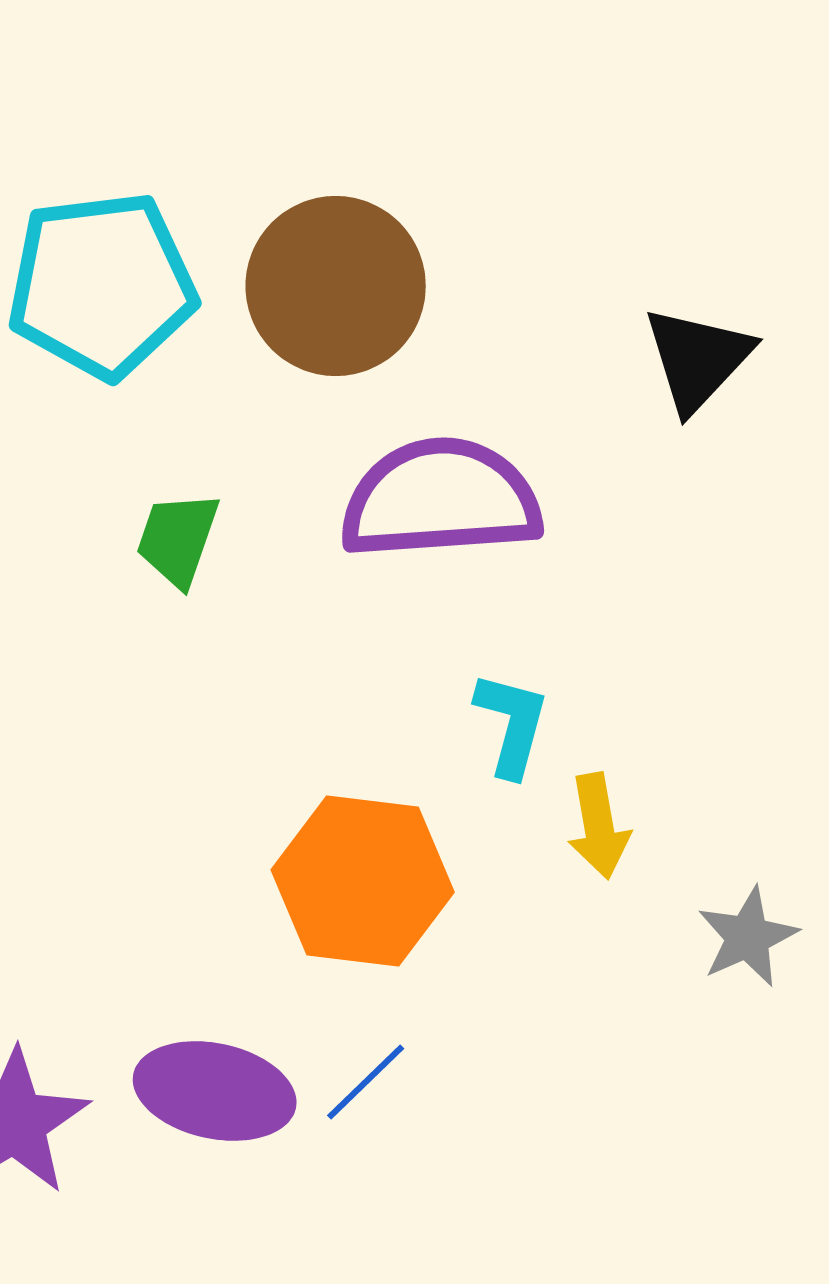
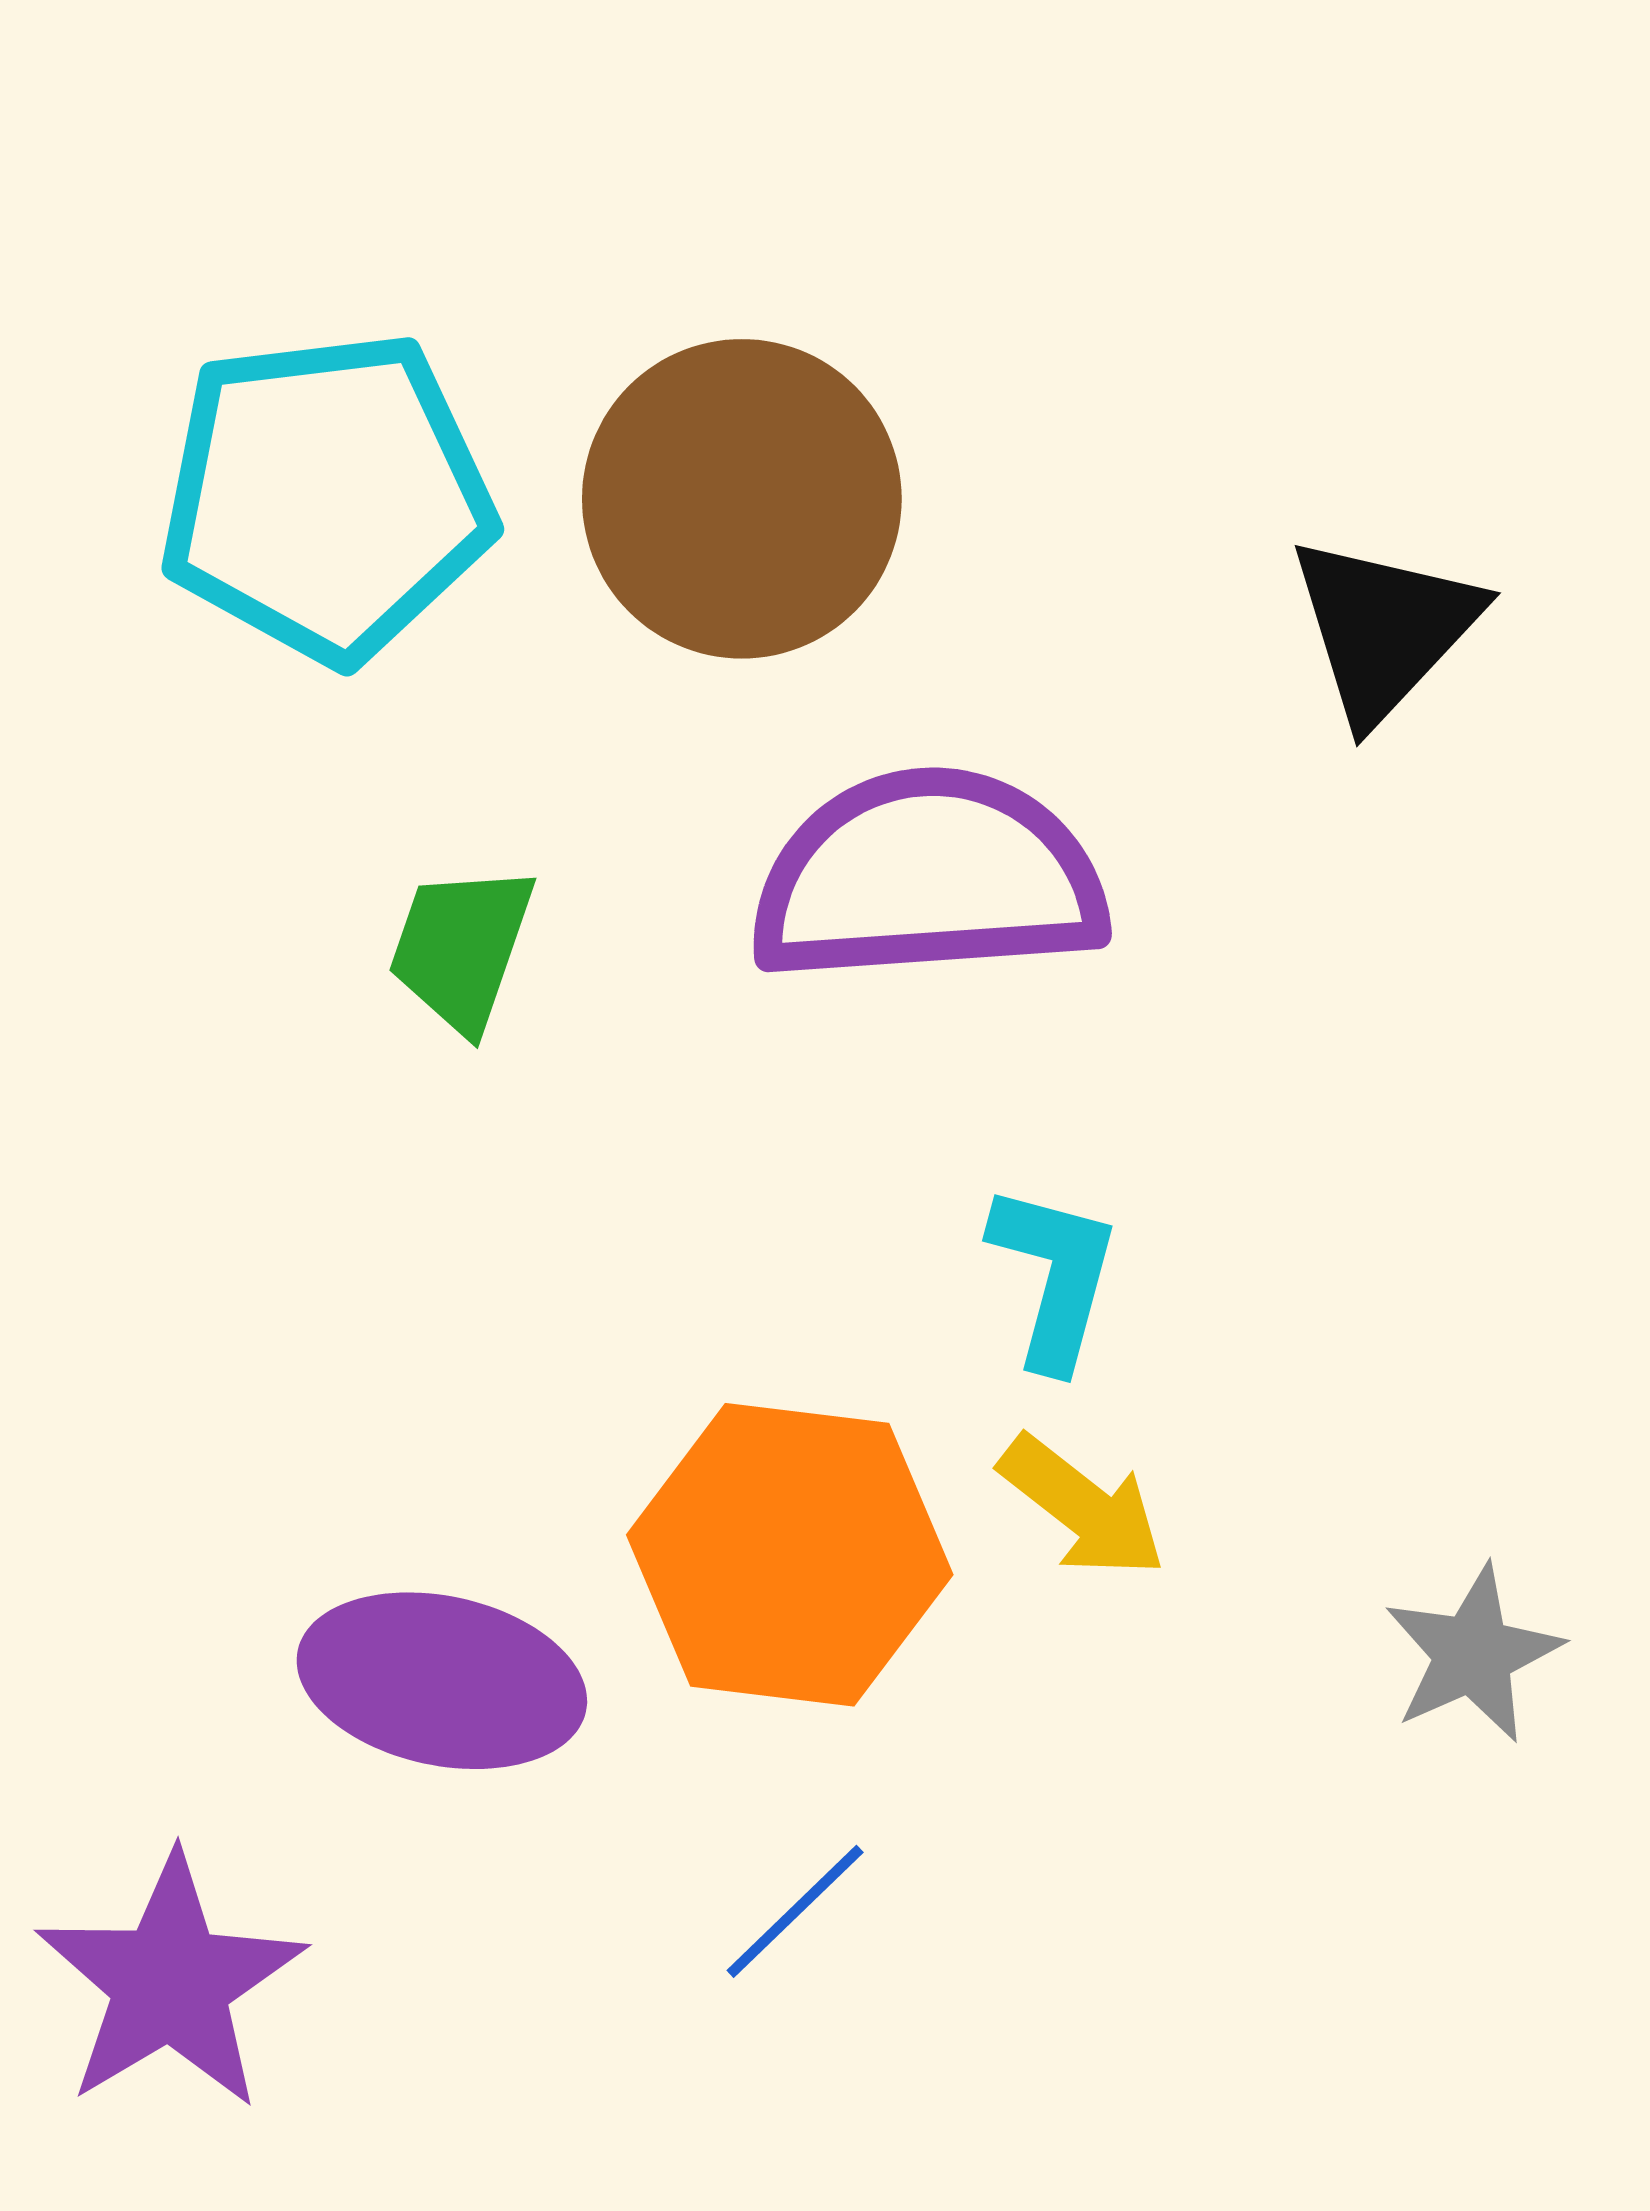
yellow arrow: (599, 826) -> (1083, 1507), moved, turned -42
purple ellipse: (215, 1091) -> (442, 1681), moved

